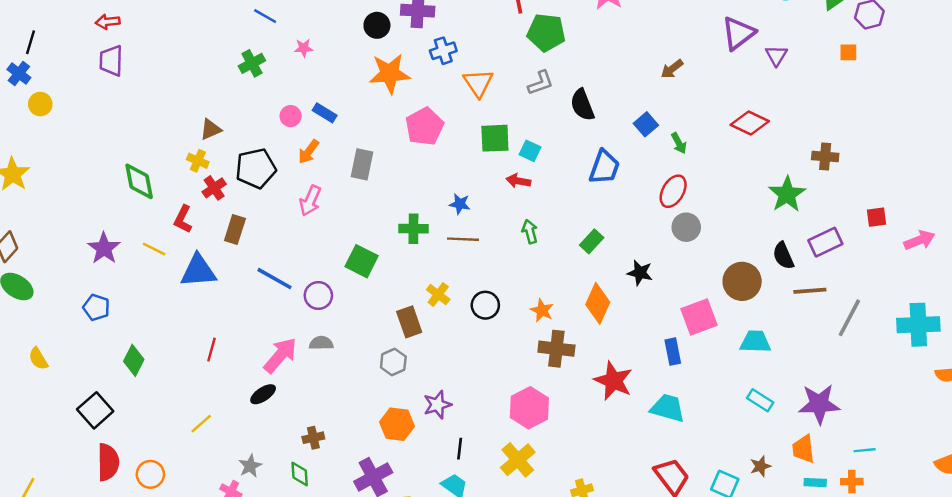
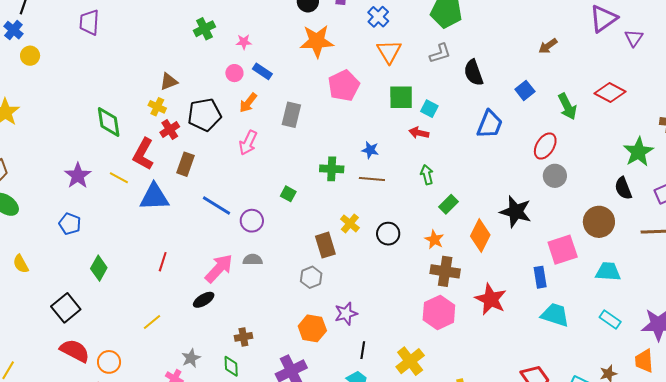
pink star: (304, 48) -> (244, 42), moved
blue cross: (443, 51) -> (378, 17), moved, turned -30
green arrow: (679, 143) -> (567, 106), moved, size x1.5
red L-shape: (183, 219) -> (143, 154), size x1.4
green rectangle: (592, 241) -> (449, 204), moved
black semicircle: (783, 256) -> (623, 188), moved
green square: (362, 261) -> (288, 194), size x0.6
black star: (640, 273) -> (516, 212), size x1.5
pink hexagon: (529, 408) -> (439, 312), moved
cyan trapezoid: (668, 408) -> (555, 315), moved
red semicircle: (108, 462) -> (75, 351), turned -64

